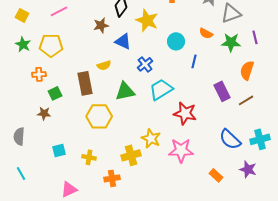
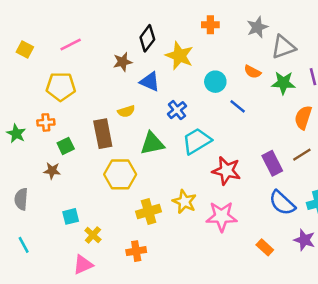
green star: (23, 44) -> (16, 134), moved
blue line: (194, 61) -> (238, 106), turned -64
purple rectangle: (222, 91) -> (272, 163), moved
yellow cross: (131, 155) -> (149, 211), moved
yellow cross: (89, 157) -> (93, 235), moved, turned 32

